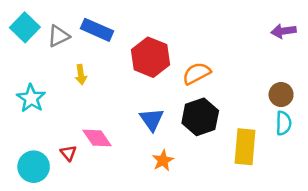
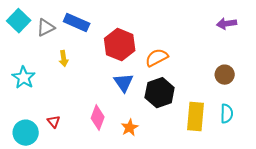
blue triangle: (152, 119) -> (124, 83), moved
cyan semicircle: (284, 123) -> (227, 114), moved
pink diamond: (97, 138) -> (98, 118), moved, turned 55

